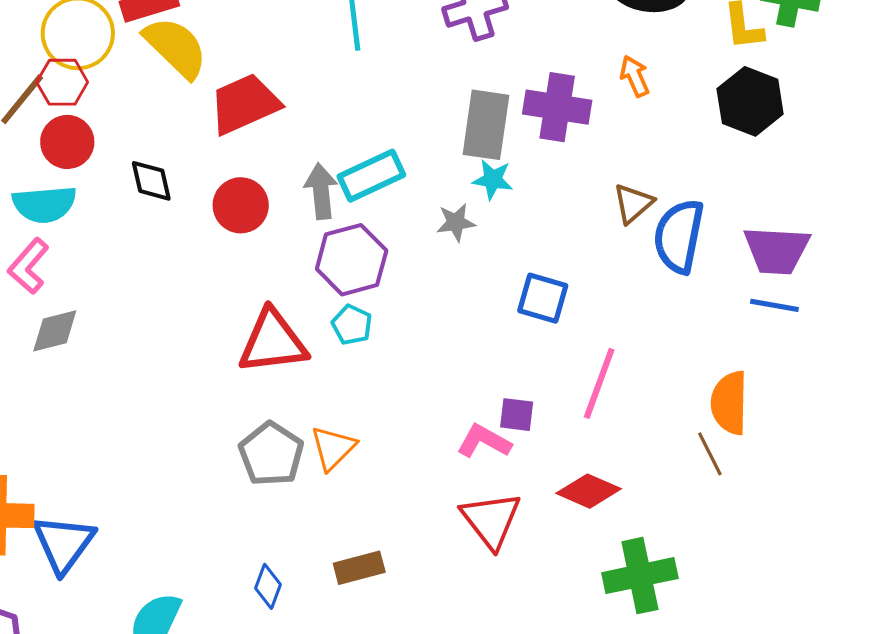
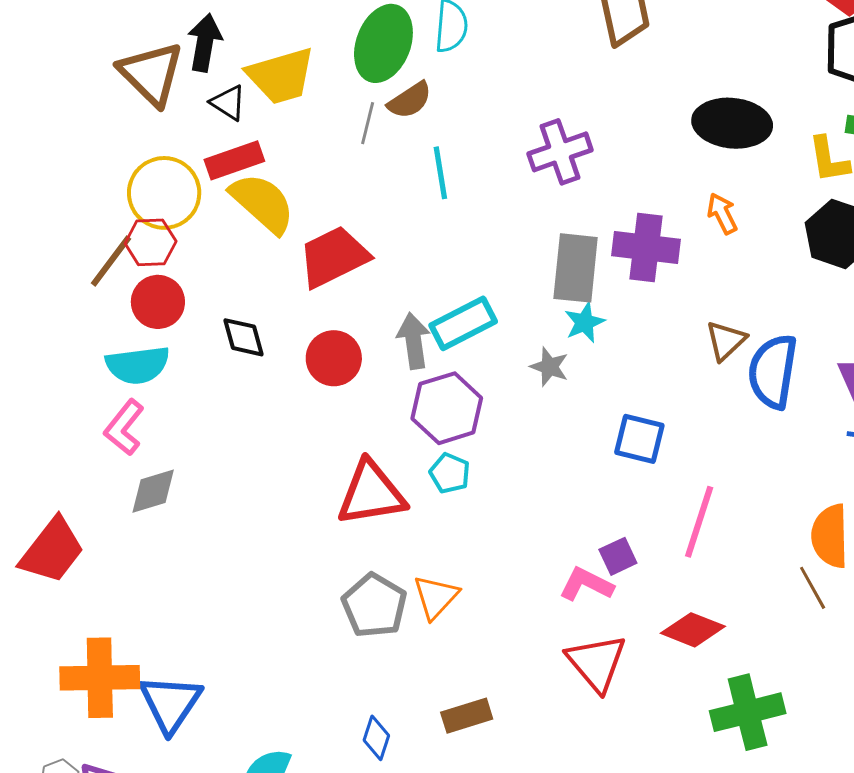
cyan star: (493, 180) -> (585, 322), turned -30
gray star: (456, 222) -> (549, 367), turned 30
purple square: (517, 415) -> (618, 556), turned -30

